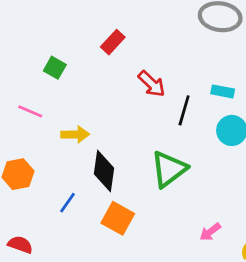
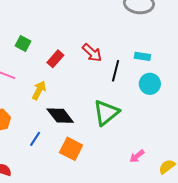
red rectangle: (113, 42) -> (55, 59), moved
yellow arrow: (75, 134) -> (39, 90), turned -60
black diamond: (104, 171) -> (60, 116), turned -44

